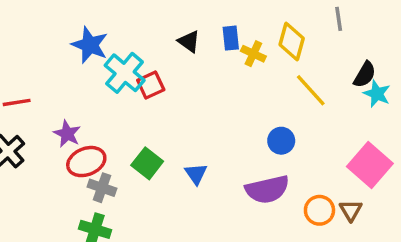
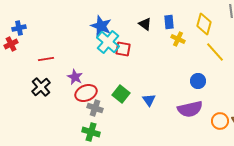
blue star: (90, 45) -> (101, 26), moved
yellow cross: (253, 54) -> (178, 39), moved
red square: (151, 85) -> (123, 49), turned 35

